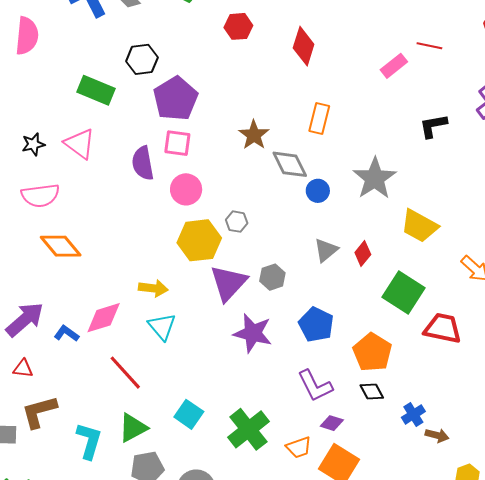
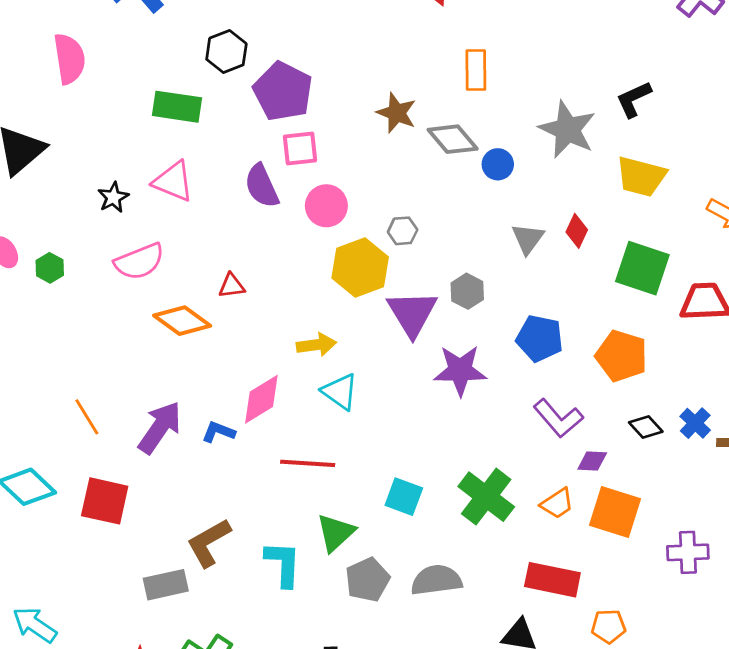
black L-shape: (433, 126) -> (634, 99), moved
red triangle: (23, 369) -> (232, 286), moved
red line: (125, 373) -> (308, 463), turned -30
black diamond: (372, 391) -> (646, 427), moved

